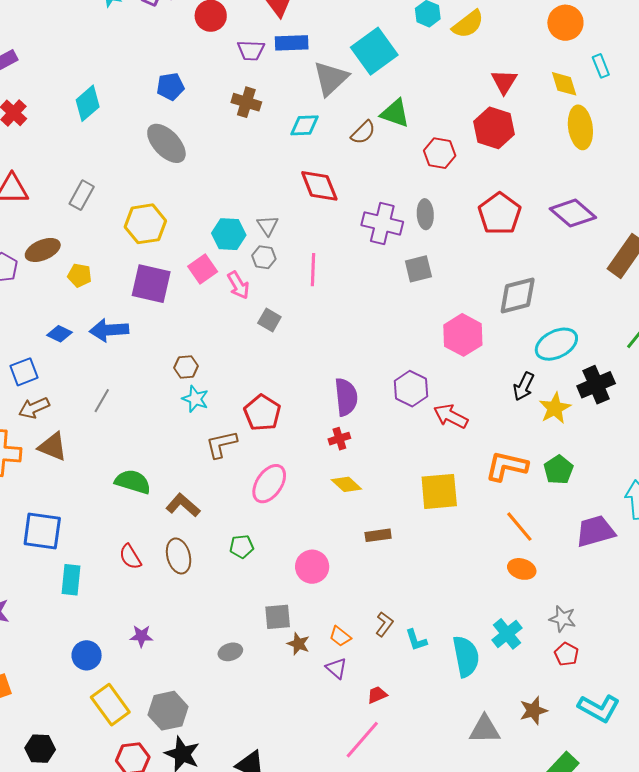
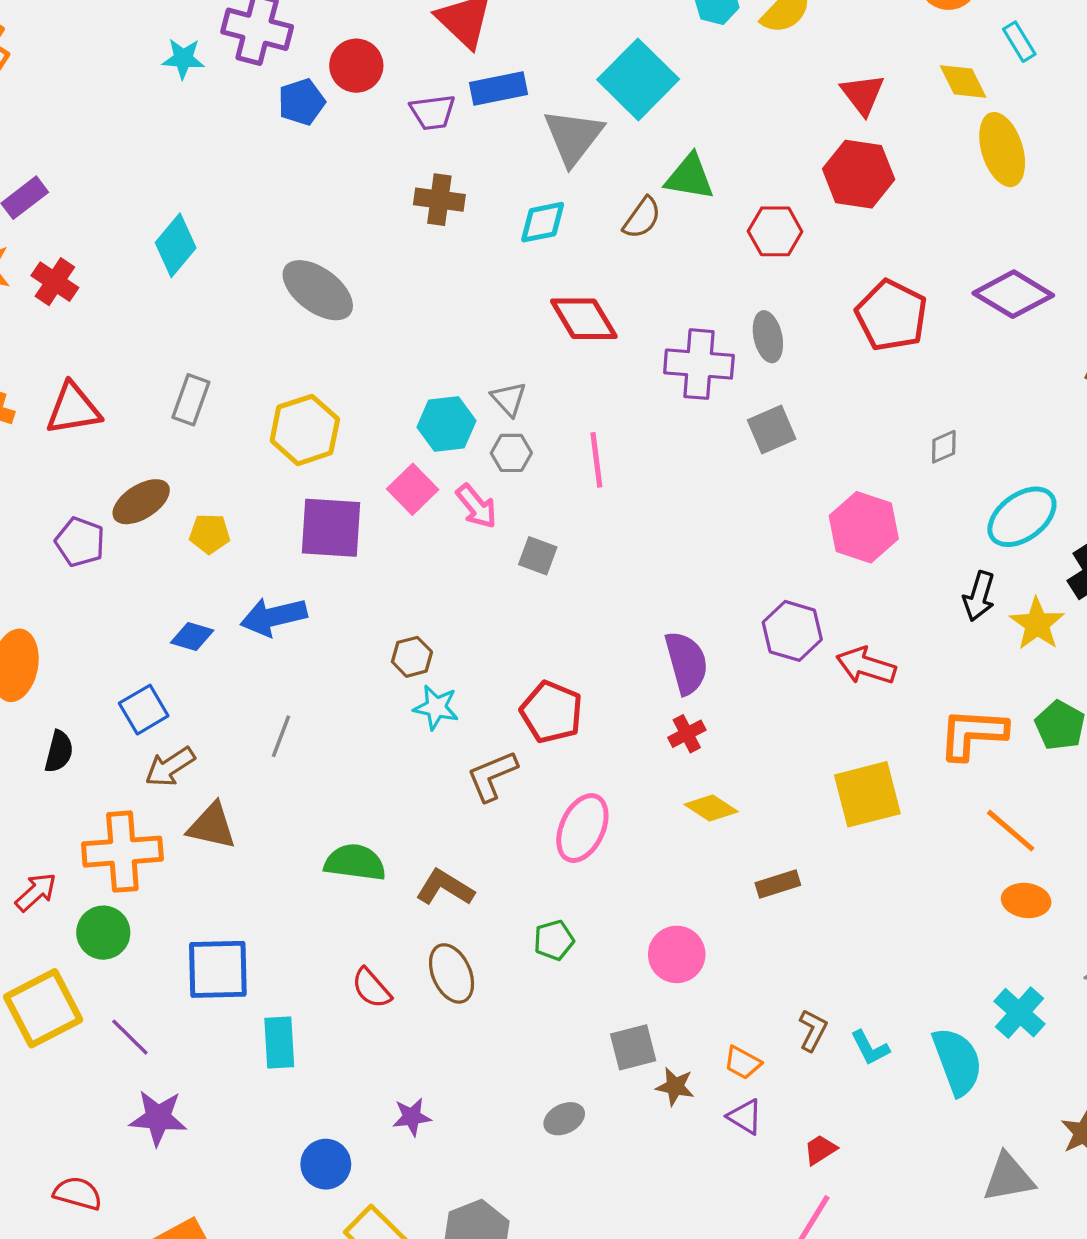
blue pentagon: (170, 86) -> (302, 102), moved
gray diamond: (518, 296) -> (944, 447), size x0.5

